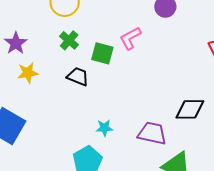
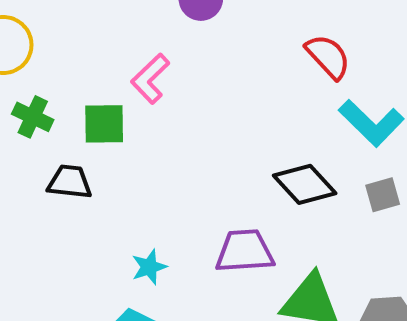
black diamond: (190, 109) -> (305, 184), turned 64

